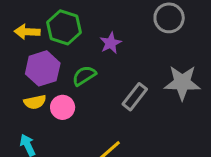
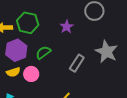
purple star: (111, 43) -> (67, 27), moved
gray star: (182, 83) -> (106, 52), turned 30

